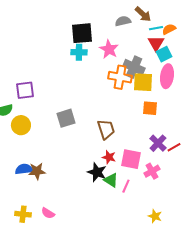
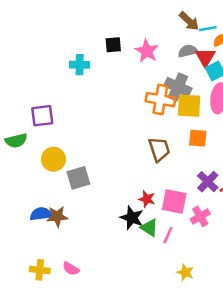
gray semicircle: (123, 21) -> (188, 51), moved
cyan line: (156, 28) -> (208, 29), moved
black square: (82, 33) -> (113, 45), size x0.6
pink star: (109, 49) -> (147, 51), moved
cyan cross: (79, 52) -> (80, 65), moved
gray square: (66, 118) -> (78, 178), moved
yellow circle: (21, 125) -> (53, 159), moved
brown trapezoid: (106, 129) -> (159, 149), moved
yellow star: (155, 216) -> (185, 272), moved

